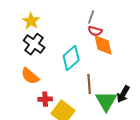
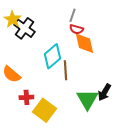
black cross: (34, 44) -> (24, 28), moved
brown line: (89, 84) -> (65, 70), moved

